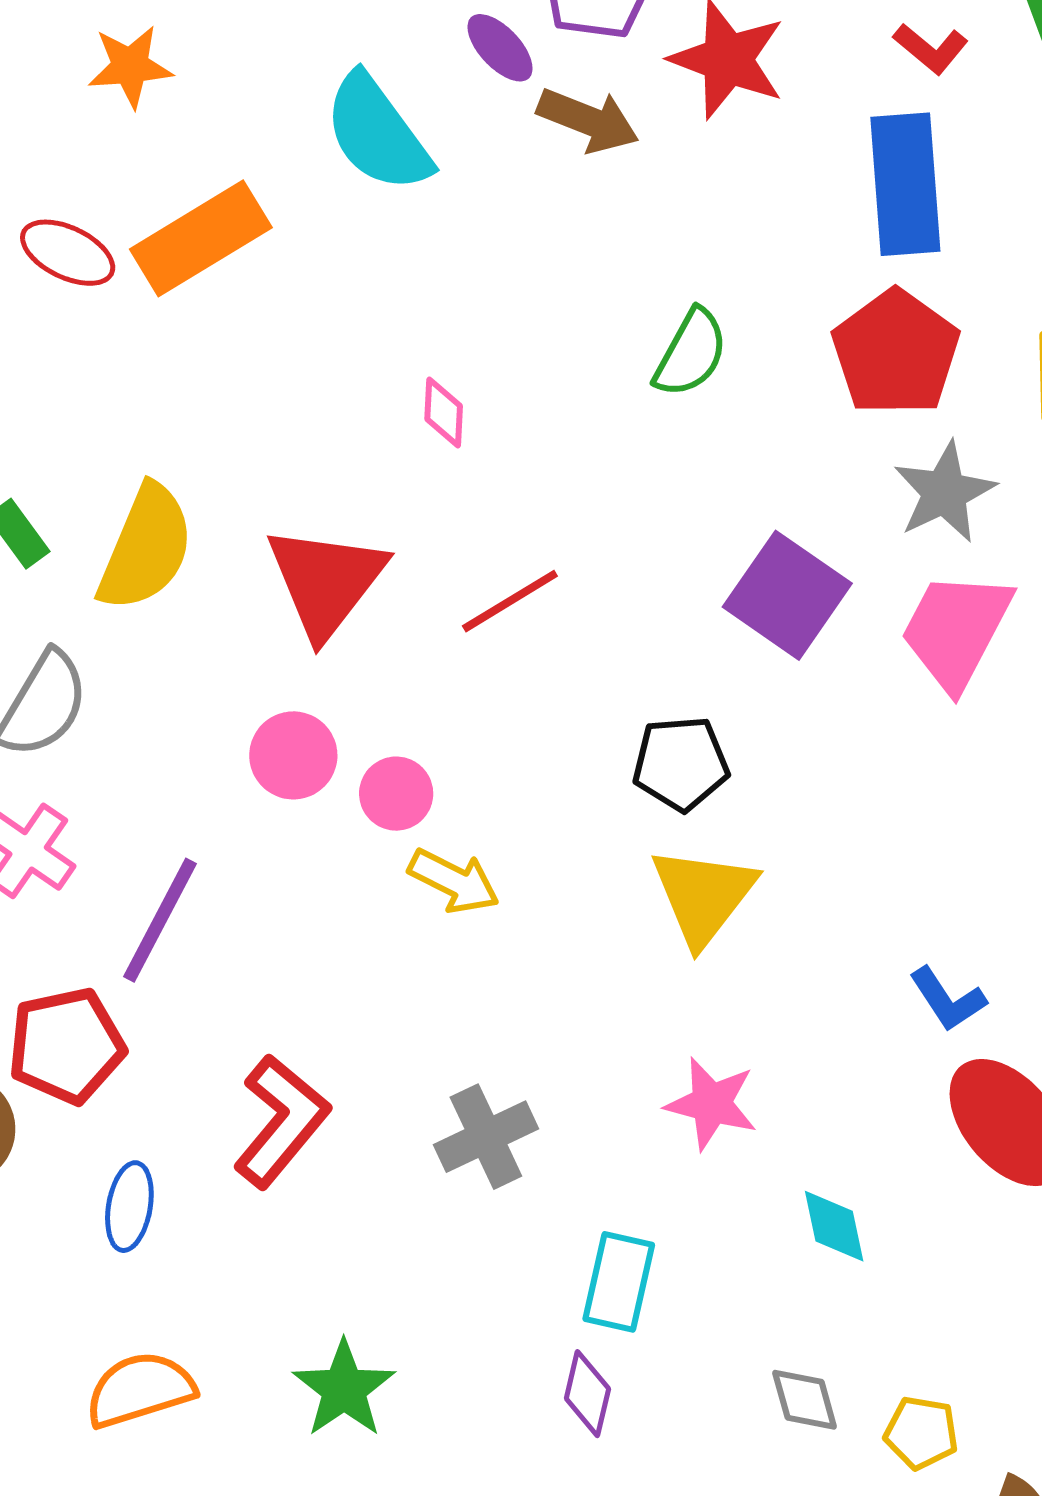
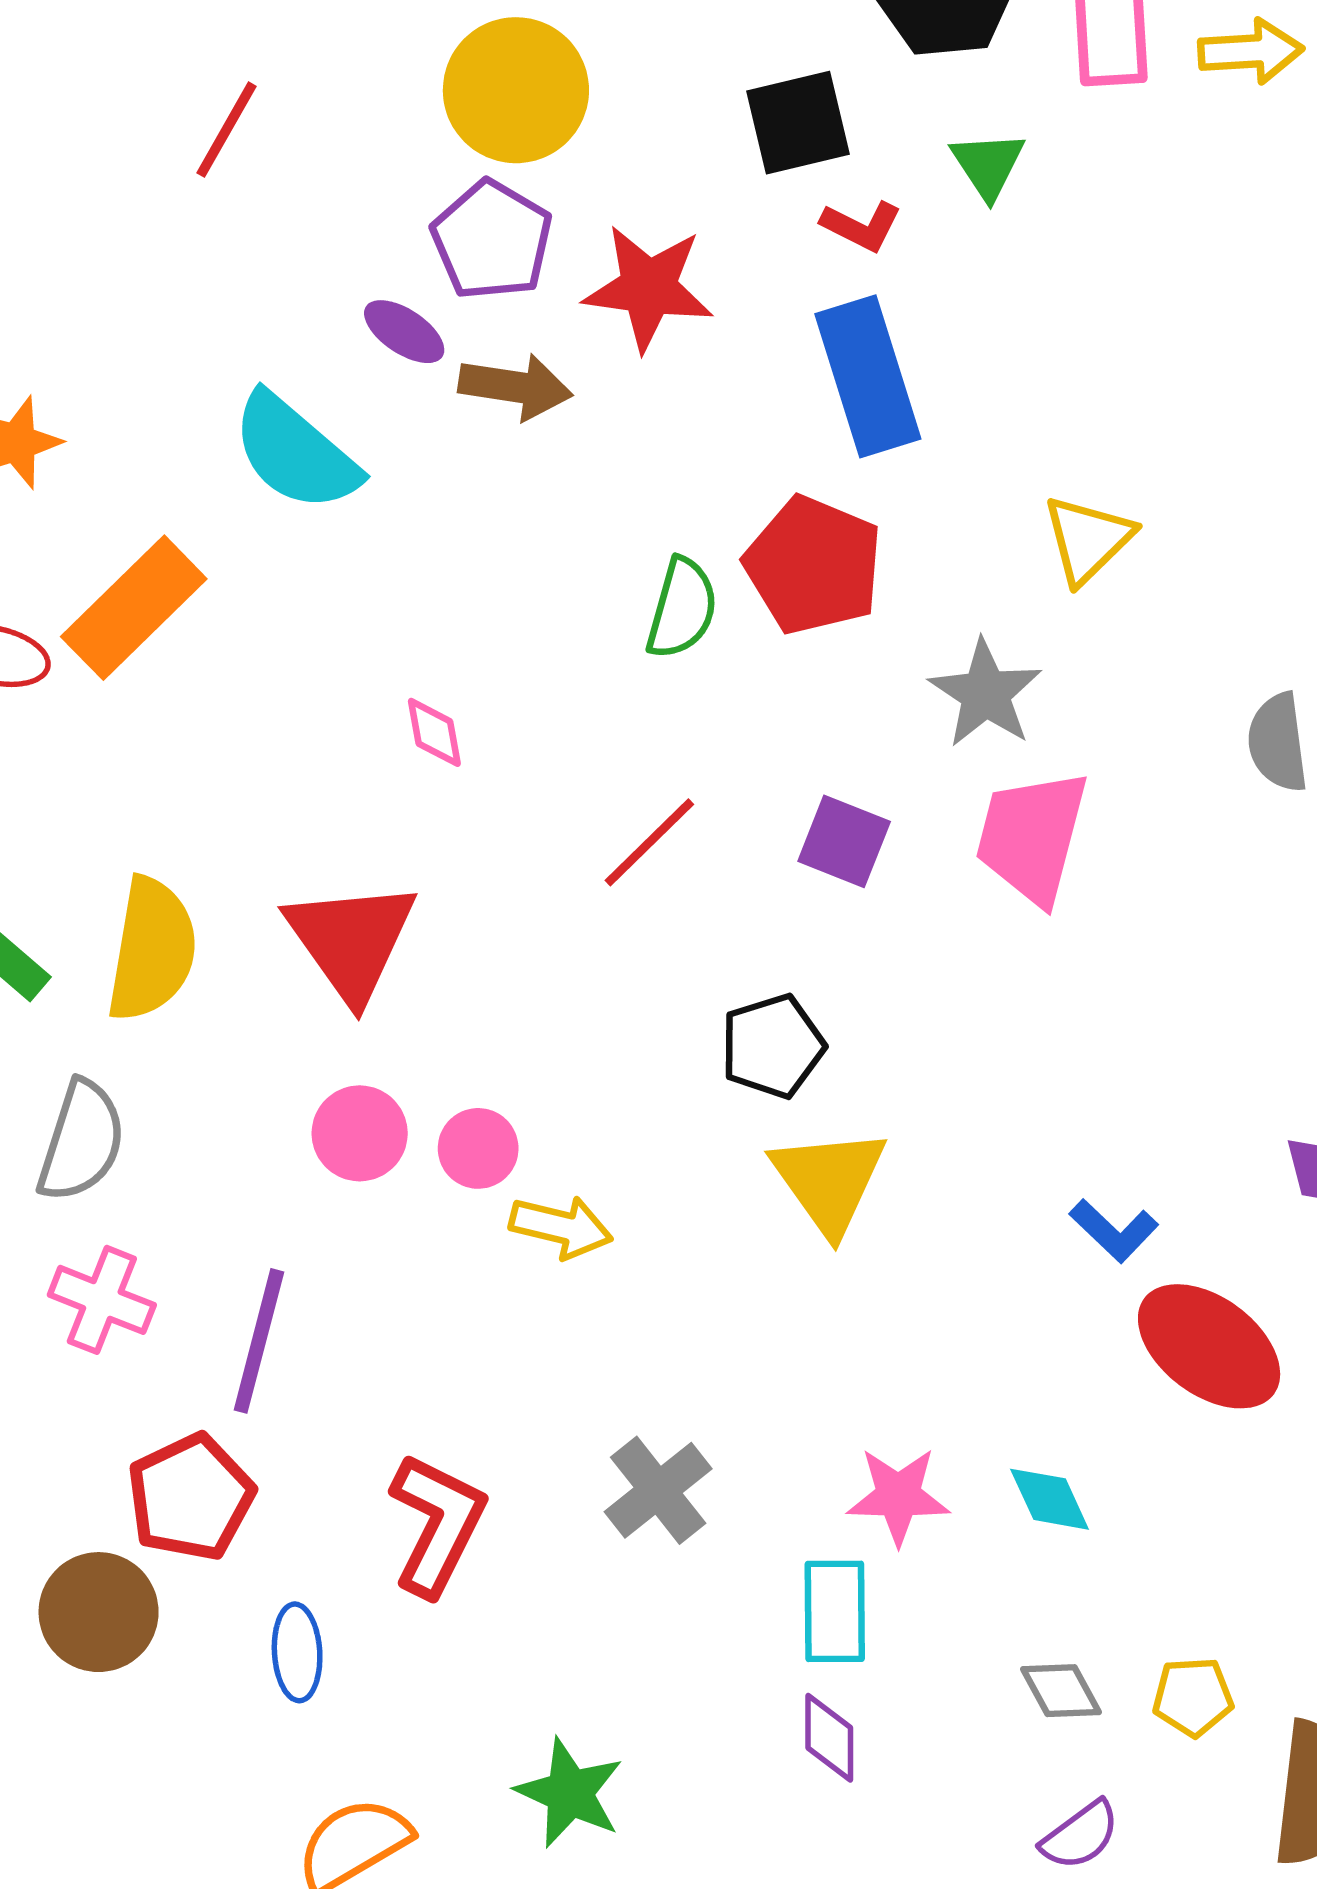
red pentagon: (896, 353) -> (814, 565), moved
purple square: (787, 595) -> (844, 841), size x0.7
red line: (510, 601) -> (649, 842), moved
pink star: (711, 1104) -> (898, 1496), moved

